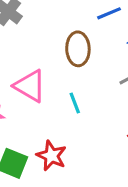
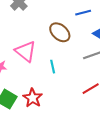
brown ellipse: (78, 49) -> (60, 32), turned -55

